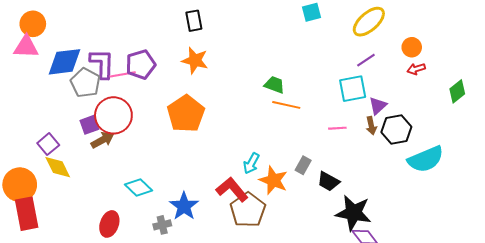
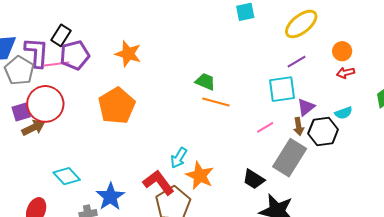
black rectangle: (194, 21) -> (61, 35), moved, turned 40
pink line: (337, 128) -> (265, 127), turned -30
cyan semicircle: (426, 159) -> (344, 113), moved, size x0.5
gray rectangle: (303, 165) -> (290, 158), moved, size x2.0

